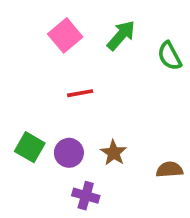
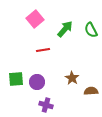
green arrow: (121, 35) -> (65, 29), moved
green square: (30, 147) -> (16, 79), turned -35
brown star: (114, 153) -> (72, 78), moved

